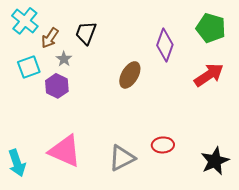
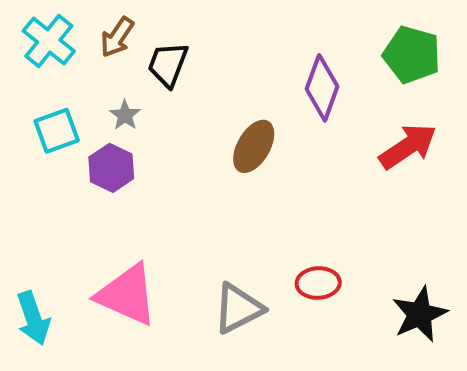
brown arrow: (50, 38) -> (117, 37), moved

